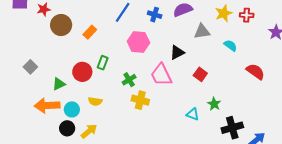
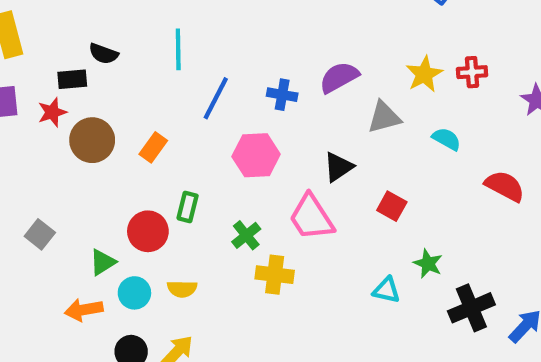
orange arrow: (47, 106) -> (84, 310), size x0.7
cyan circle: (72, 109) -> (134, 293), moved

